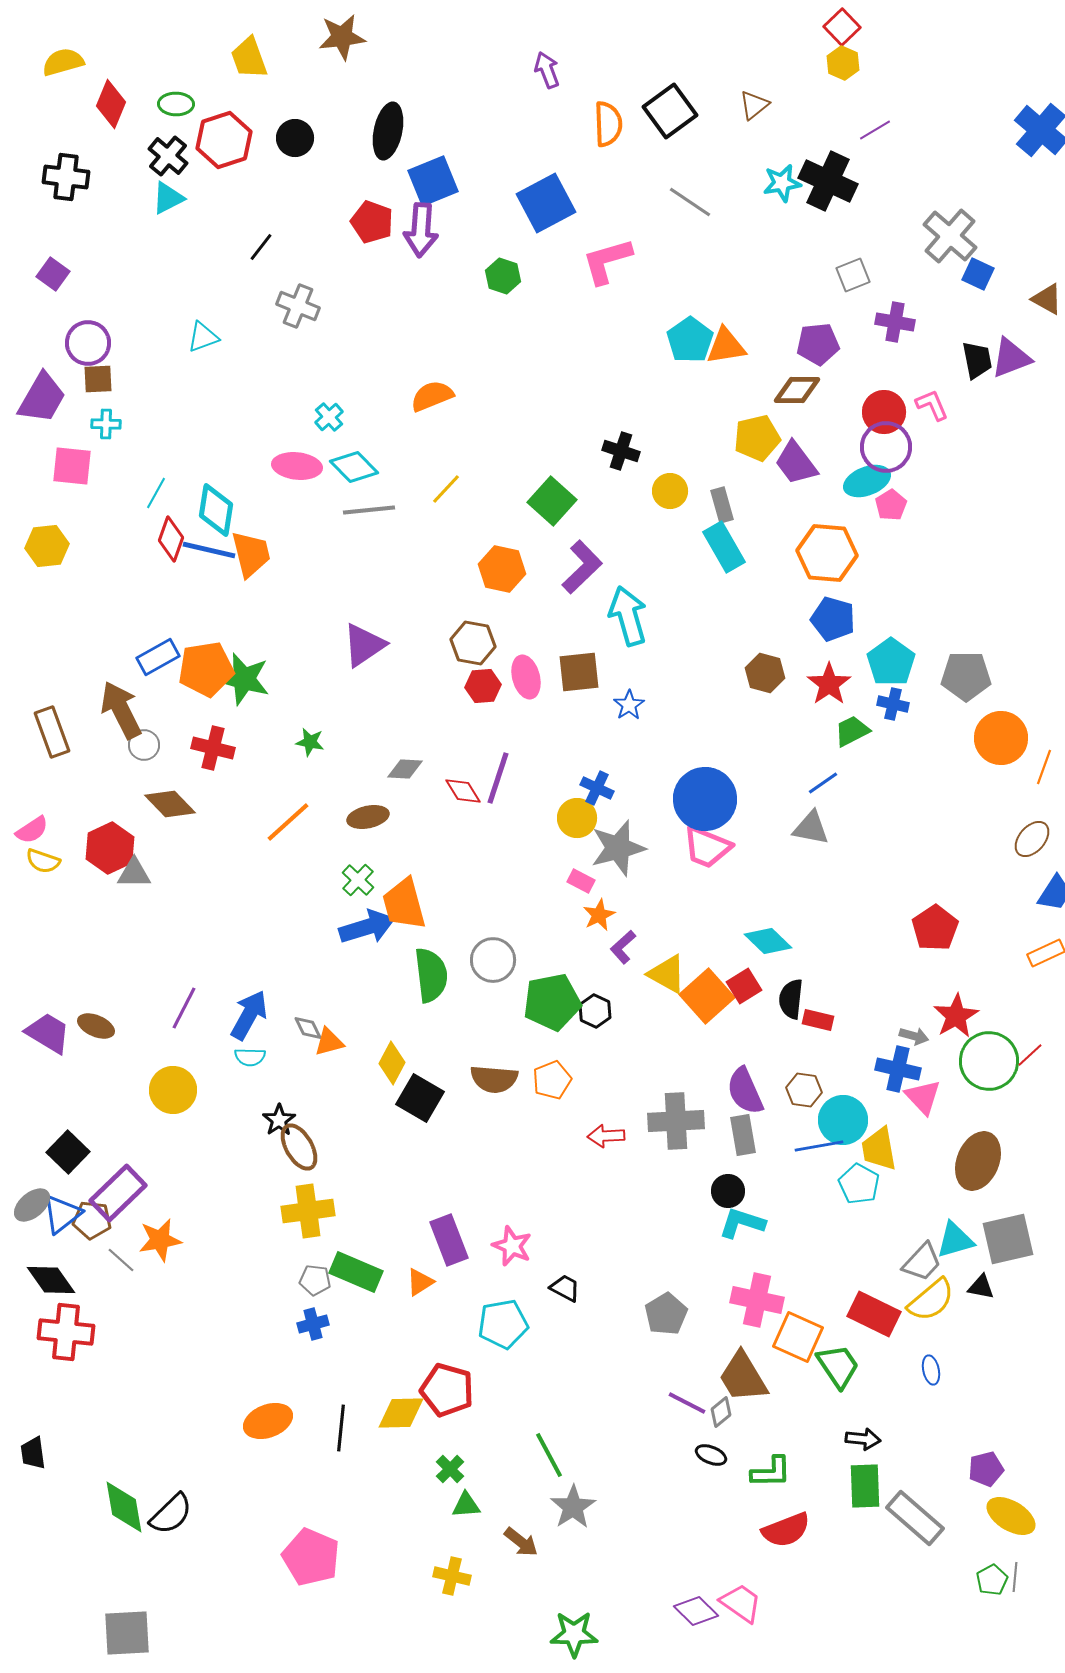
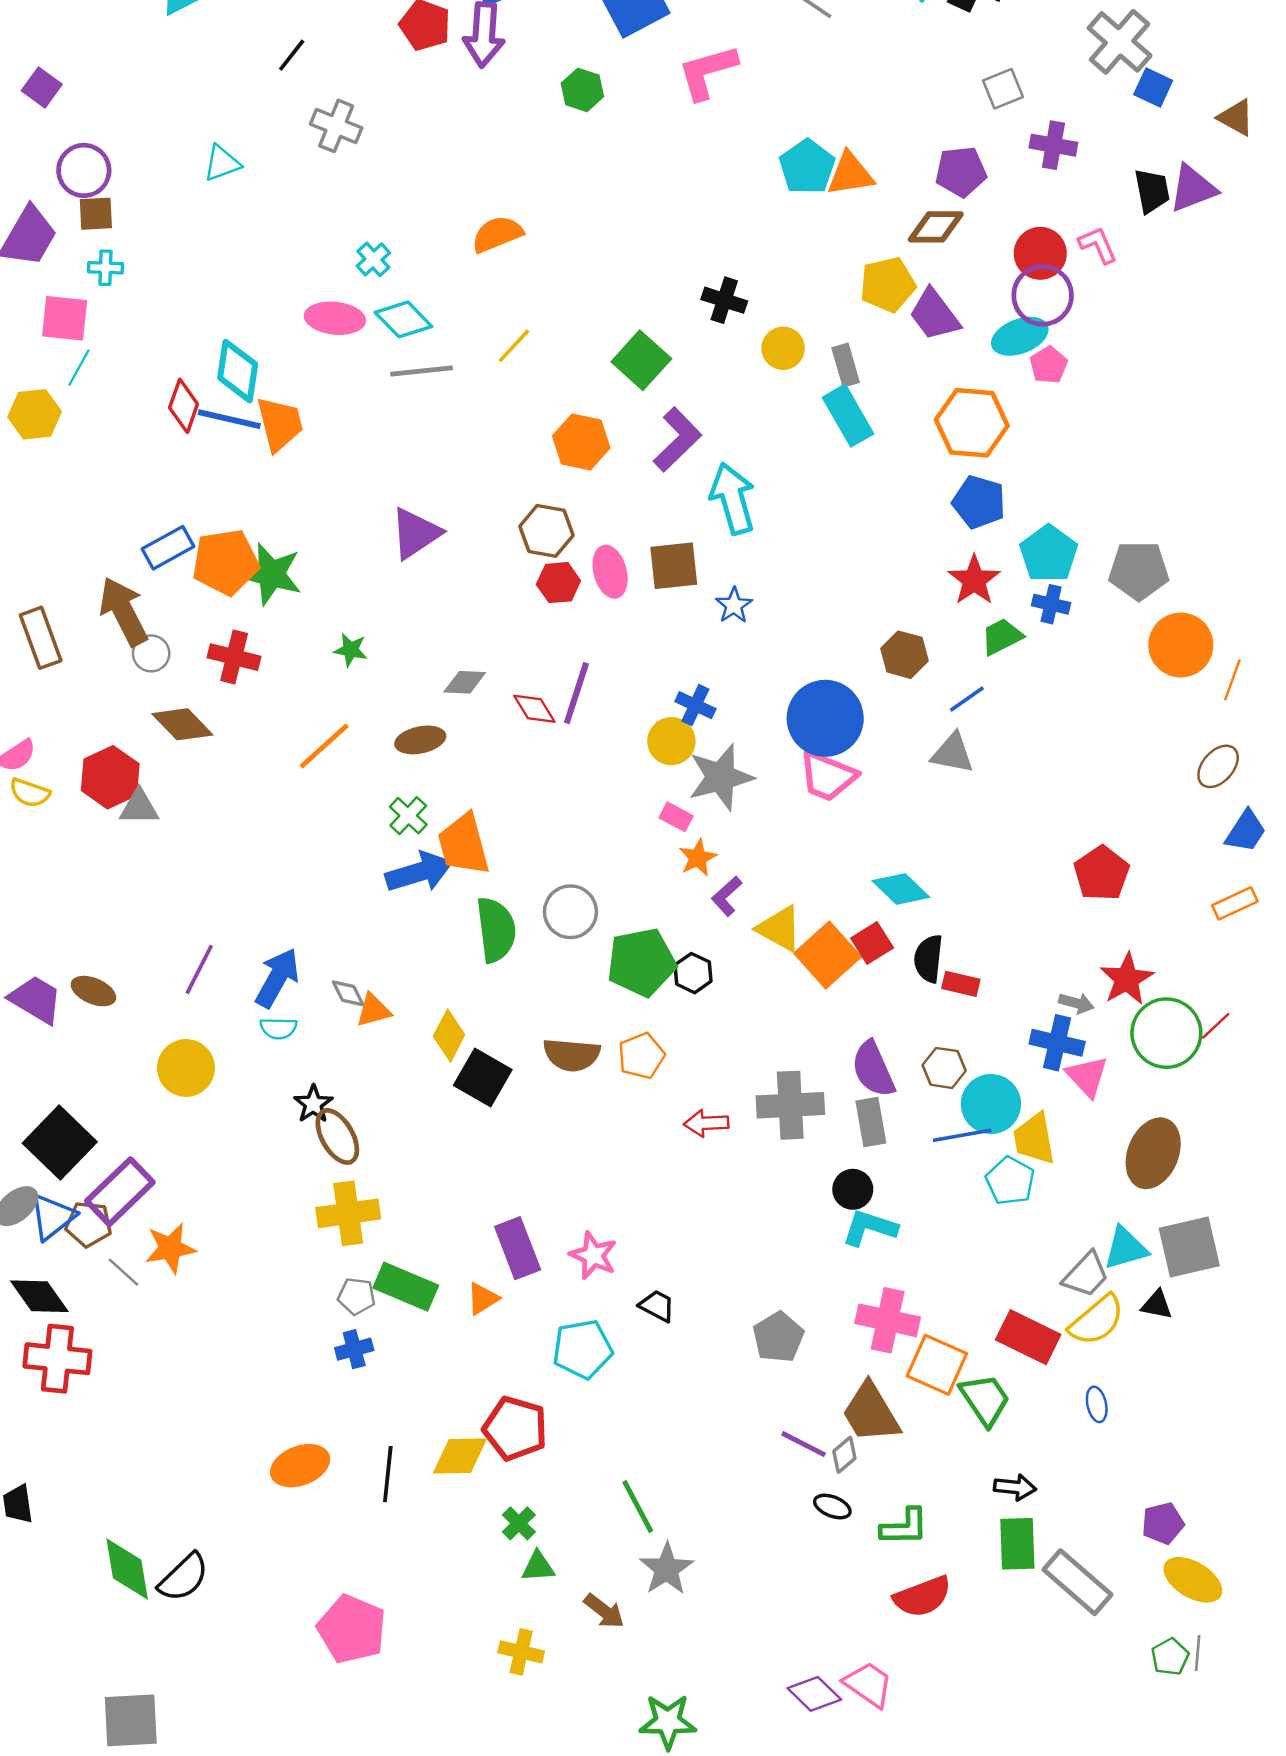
cyan line: (156, 493) -> (79, 367), moved
brown hexagon: (765, 673) -> (904, 655), moved
black square: (68, 1152) -> (60, 1142), size x1.4

